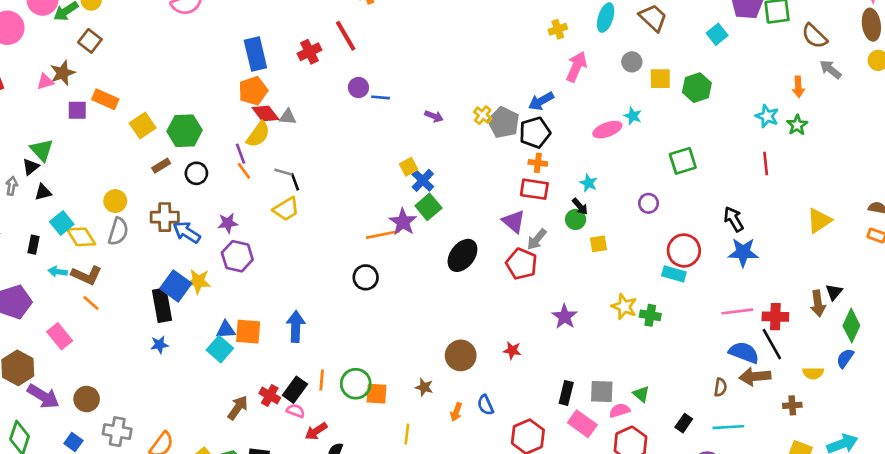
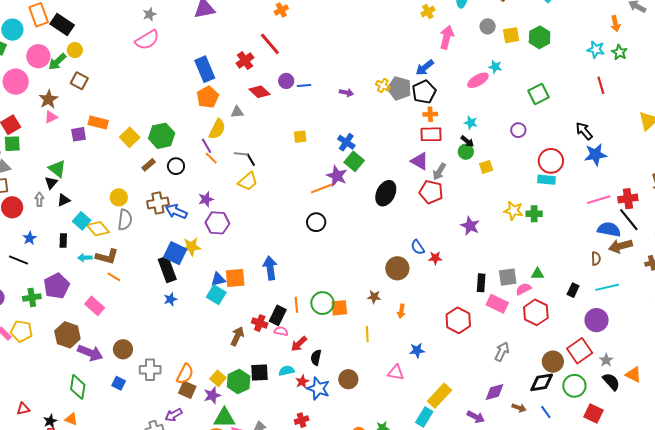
brown star: (63, 73) -> (48, 99), moved
red diamond: (265, 114) -> (259, 92), moved
yellow square: (409, 167) -> (300, 137), moved, turned 32
green triangle: (641, 394) -> (537, 274), turned -32
blue semicircle: (485, 405) -> (418, 247), moved

